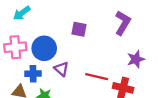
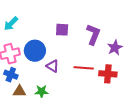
purple L-shape: (123, 23) -> (93, 34), moved
blue cross: (33, 74) -> (11, 75), moved, turned 32

